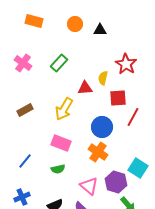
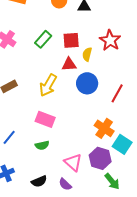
red square: (118, 98) -> (71, 40), moved
blue circle: (102, 127) -> (87, 83), moved
orange cross: (98, 152) -> (104, 128), moved

